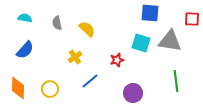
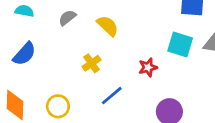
gray semicircle: (57, 23) -> (67, 18), turned 64

